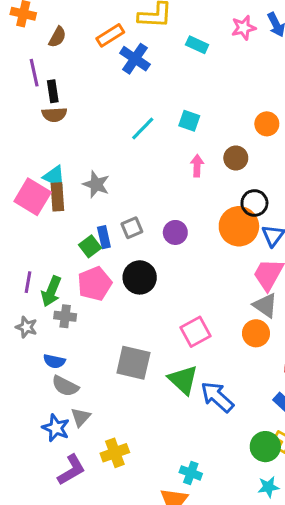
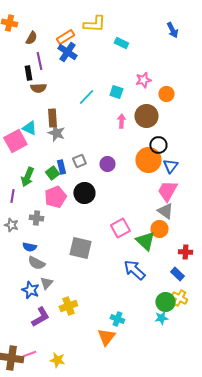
pink star: (244, 28) -> (143, 80), moved
blue cross: (135, 59) -> (67, 52), moved
purple line: (34, 73) -> (39, 61), moved
brown semicircle: (54, 115) -> (38, 88), moved
brown circle: (236, 158) -> (146, 116), size x1.5
pink square: (33, 197) -> (15, 141), turned 30
brown rectangle: (57, 197) -> (52, 118), moved
green arrow: (51, 291) -> (27, 177), moved
green triangle: (183, 380) -> (145, 241), moved
cyan star: (268, 487) -> (161, 318), moved

